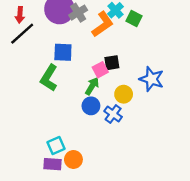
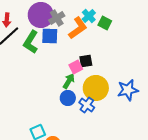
blue square: (63, 52) -> (50, 36), moved
green L-shape: (49, 78) -> (31, 42), moved
blue star: (152, 79) -> (128, 90), moved, turned -30
yellow circle: (124, 94) -> (96, 88), size x1.6

